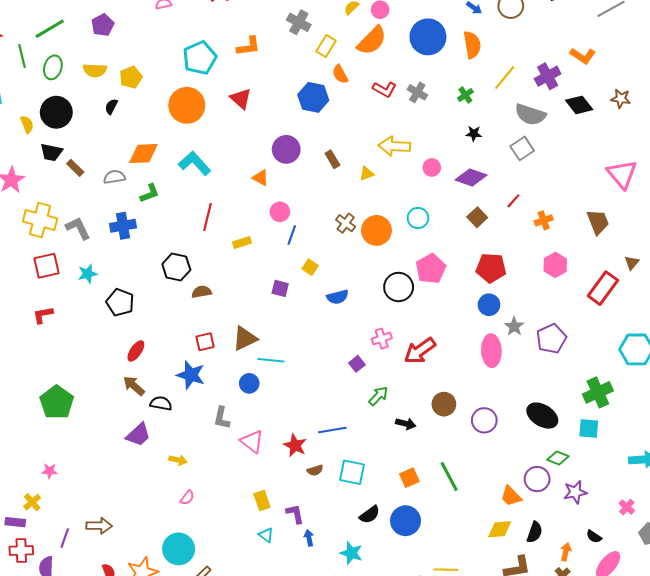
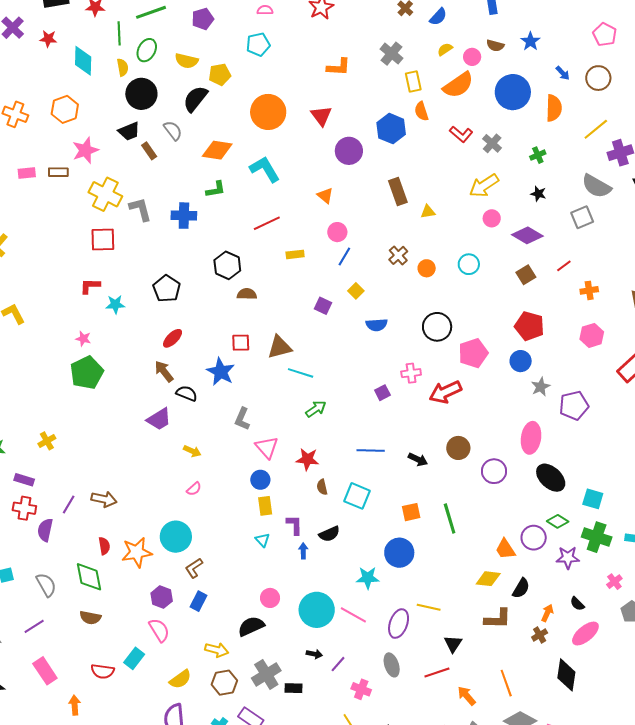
yellow rectangle: (326, 46) -> (413, 82), turned -55
cyan pentagon: (200, 58) -> (258, 44), moved, size x0.7
yellow line: (505, 77) -> (596, 129), moved
black semicircle: (111, 107) -> (195, 99), size x1.8
yellow semicircle: (27, 124) -> (123, 67), moved
yellow arrow: (394, 146) -> (484, 186), moved, turned -48
purple circle: (286, 149) -> (349, 151), moved
black trapezoid: (51, 152) -> (129, 131), turned -45
brown rectangle: (332, 159) -> (398, 191), size x1.5
gray semicircle: (114, 177) -> (173, 131), moved, turned 50
red line: (208, 217) -> (267, 223), turned 40
orange circle: (376, 230) -> (427, 268), size x0.6
pink pentagon: (431, 269) -> (473, 353), moved
cyan star: (88, 274) -> (115, 304), moved
pink ellipse: (491, 351) -> (531, 438), moved
blue circle: (249, 383) -> (260, 480), moved
green cross: (598, 392) -> (597, 537), moved, turned 32
green arrow: (378, 396) -> (316, 409), moved
blue line: (332, 430) -> (371, 451), moved
red star: (295, 445) -> (307, 459), turned -30
brown semicircle: (315, 470) -> (322, 487), turned 84
pink star: (50, 471) -> (83, 339), moved
yellow cross: (32, 502) -> (47, 441), moved
black semicircle: (370, 515) -> (329, 534), moved
cyan star: (351, 553) -> (368, 578), moved, turned -30

